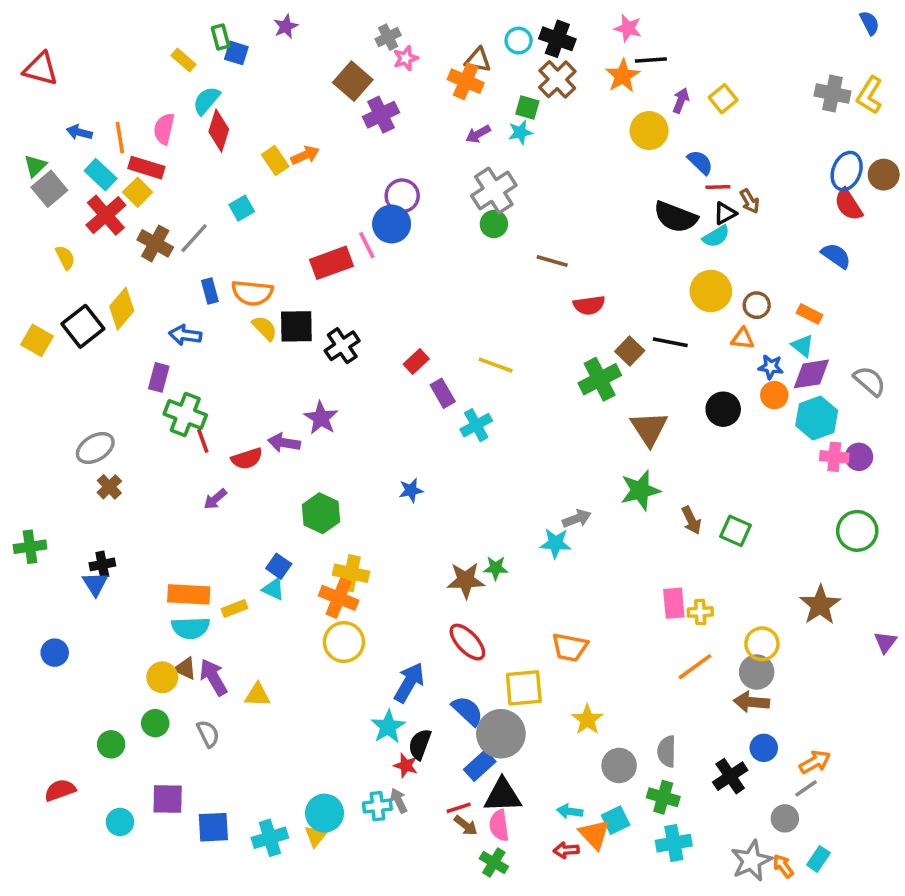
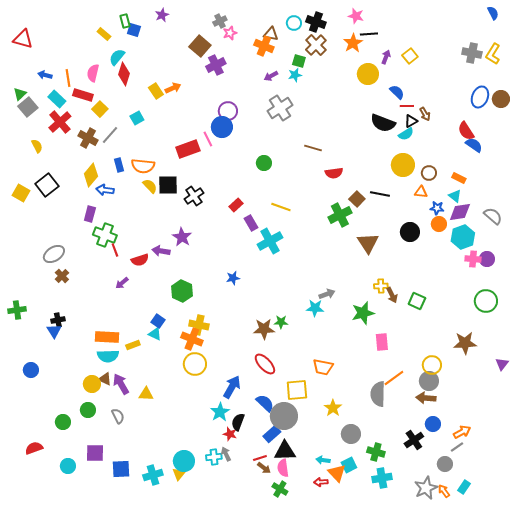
yellow square: (138, 192) -> (100, 109), moved
red semicircle: (848, 205) -> (466, 131), moved
green circle: (494, 224) -> (264, 163), moved
yellow diamond: (122, 309) -> (91, 175), moved
cyan cross: (476, 425) -> (270, 241), size x1.4
green star: (640, 490) -> (363, 313), moved
brown star: (820, 605) -> (465, 343), turned 30
yellow cross: (700, 612) -> (381, 286), moved
gray semicircle: (667, 751) -> (378, 394), moved, size x1.4

